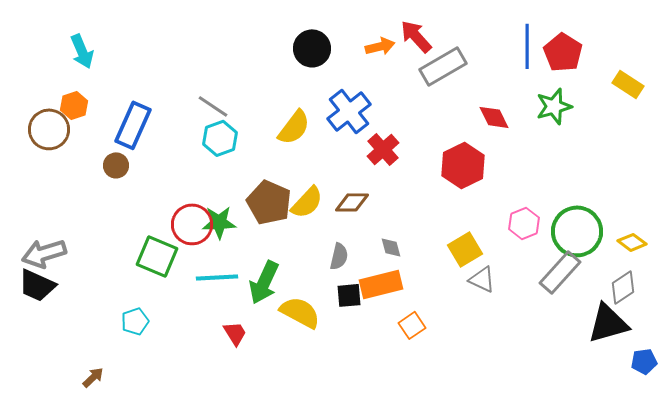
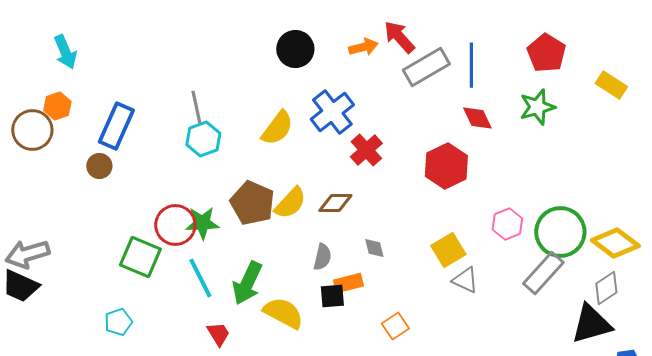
blue line: (527, 46) -> (471, 65), moved
gray line: (213, 106) -> (196, 107), turned 44
yellow diamond: (632, 242) -> (615, 243), size x1.6
cyan line: (217, 277) -> (200, 278), turned 66
orange rectangle: (381, 284) -> (348, 283), moved, size x0.7

